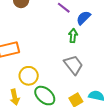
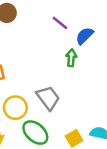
gray trapezoid: (73, 65) -> (48, 98), moved

